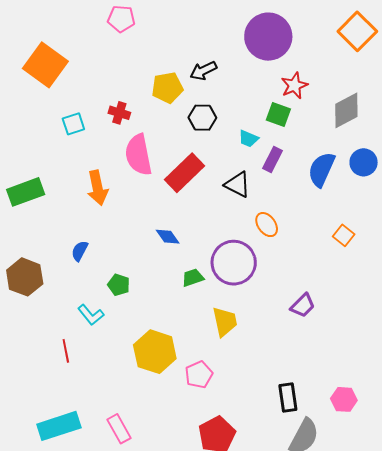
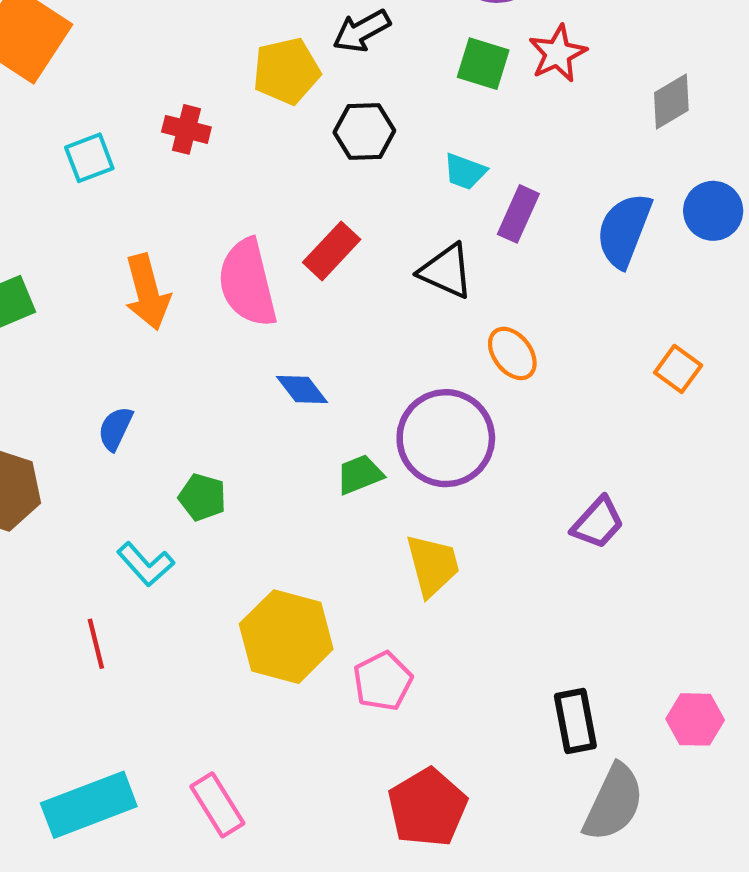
gray diamond: (346, 110) -> (671, 101), size x0.7
green square: (278, 115) -> (483, 64), moved
pink semicircle: (138, 155) -> (248, 283), moved
red rectangle: (185, 173) -> (332, 251), size x0.7

